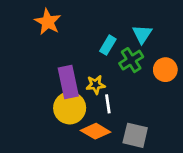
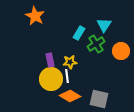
purple rectangle: (68, 82) -> (50, 60), size x0.6
white line: (108, 104) -> (67, 76), moved

